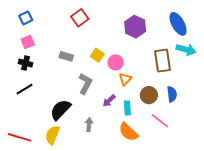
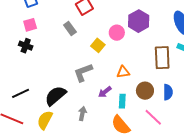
gray rectangle: (66, 56) -> (70, 29), moved, turned 32
pink circle: (116, 62) -> (117, 33), moved
orange triangle: (125, 79) -> (123, 72), turned 32
gray L-shape: (85, 84) -> (83, 72), turned -145
black line: (25, 89) -> (21, 93), moved

